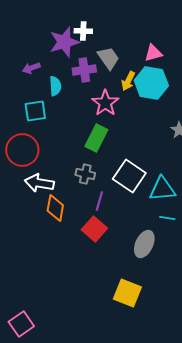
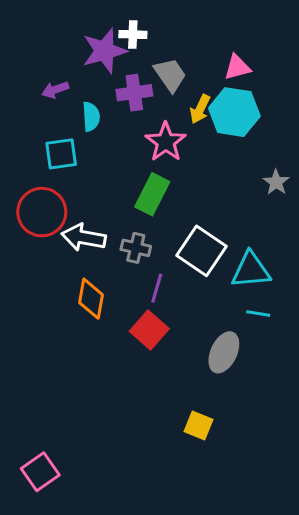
white arrow: (39, 183) -> (84, 237), moved
yellow square: (127, 293) -> (198, 425), size x0.7

